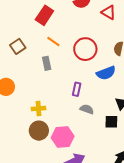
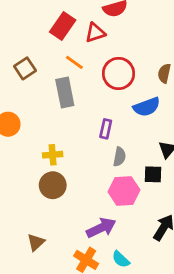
red triangle: (109, 12) -> (95, 33), moved, turned -49
gray rectangle: (47, 63) -> (65, 92), size x1.5
gray semicircle: (87, 109) -> (119, 157), turned 80
pink hexagon: (63, 137) -> (124, 191), moved

